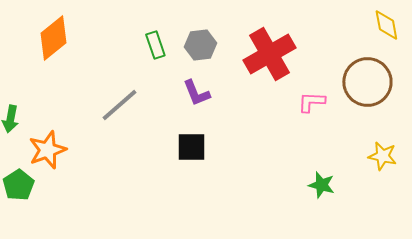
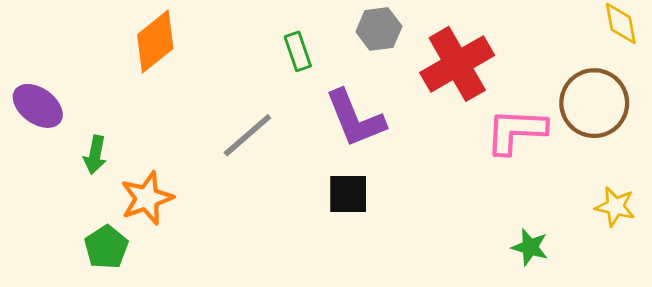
gray hexagon: (200, 45) -> (379, 29), moved
purple L-shape: (196, 93) -> (355, 118), size x1.6
pink L-shape: (311, 102) -> (516, 131), size x1.6

